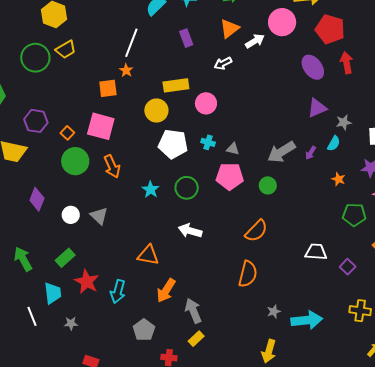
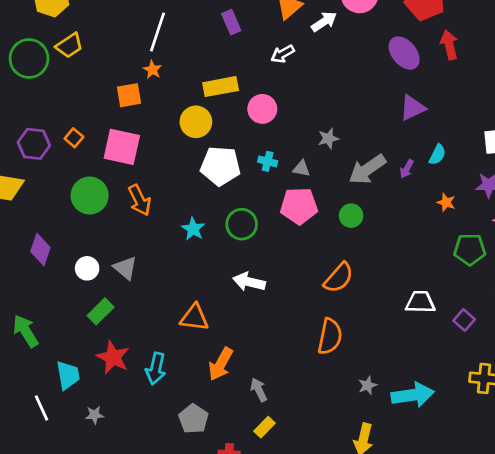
gray star: (344, 122) -> (328, 138), moved
orange square: (67, 133) -> (74, 138), moved
green rectangle: (65, 258) -> (101, 311), moved
gray arrow: (193, 311) -> (259, 390), size x0.7

